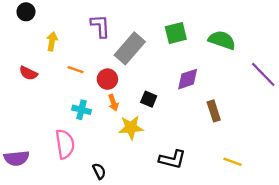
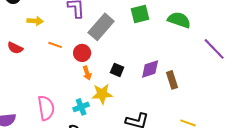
yellow arrow: (52, 41) -> (35, 21), turned 84
purple diamond: (188, 79) -> (150, 69), moved
cyan cross: (81, 110) -> (81, 107), moved, turned -35

